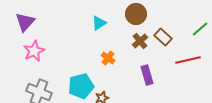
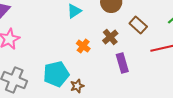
brown cross: (140, 41) -> (110, 37), moved

